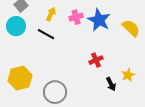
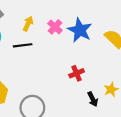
pink cross: (76, 17) -> (55, 27), turned -32
black line: (46, 34) -> (23, 45), turned -36

